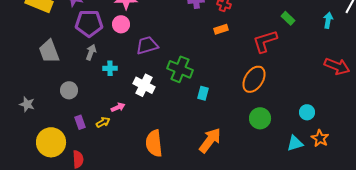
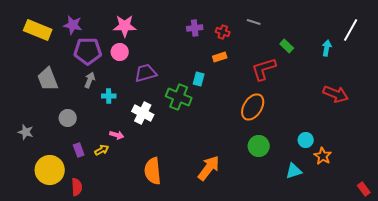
cyan rectangle: (203, 93) -> (199, 79), moved
pink arrow: (118, 107) -> (117, 135), turned 40
orange star: (320, 138) -> (323, 156), moved

